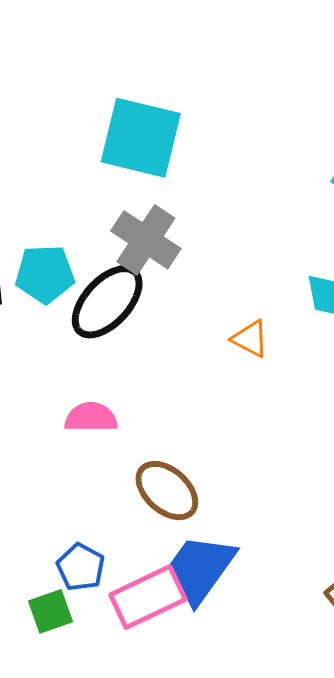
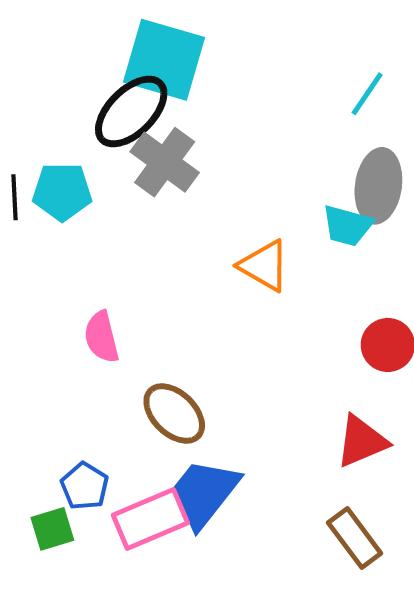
black ellipse: (107, 302) -> (131, 112), moved
orange triangle: (250, 339) -> (264, 266), size x1.4
pink semicircle: (91, 417) -> (102, 337), turned -106

